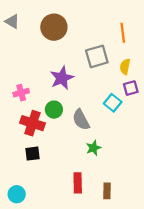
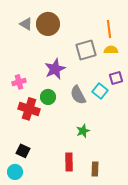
gray triangle: (12, 21) -> (26, 24), moved
yellow semicircle: (125, 67) -> (111, 50), moved, turned 80
gray semicircle: (81, 120) -> (78, 95), moved
black square: (32, 154) -> (23, 151), moved, turned 32

